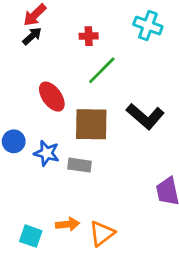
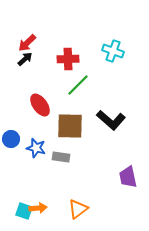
red cross: (89, 36) -> (68, 59), size x1.5
orange arrow: (68, 224) -> (38, 208), moved

